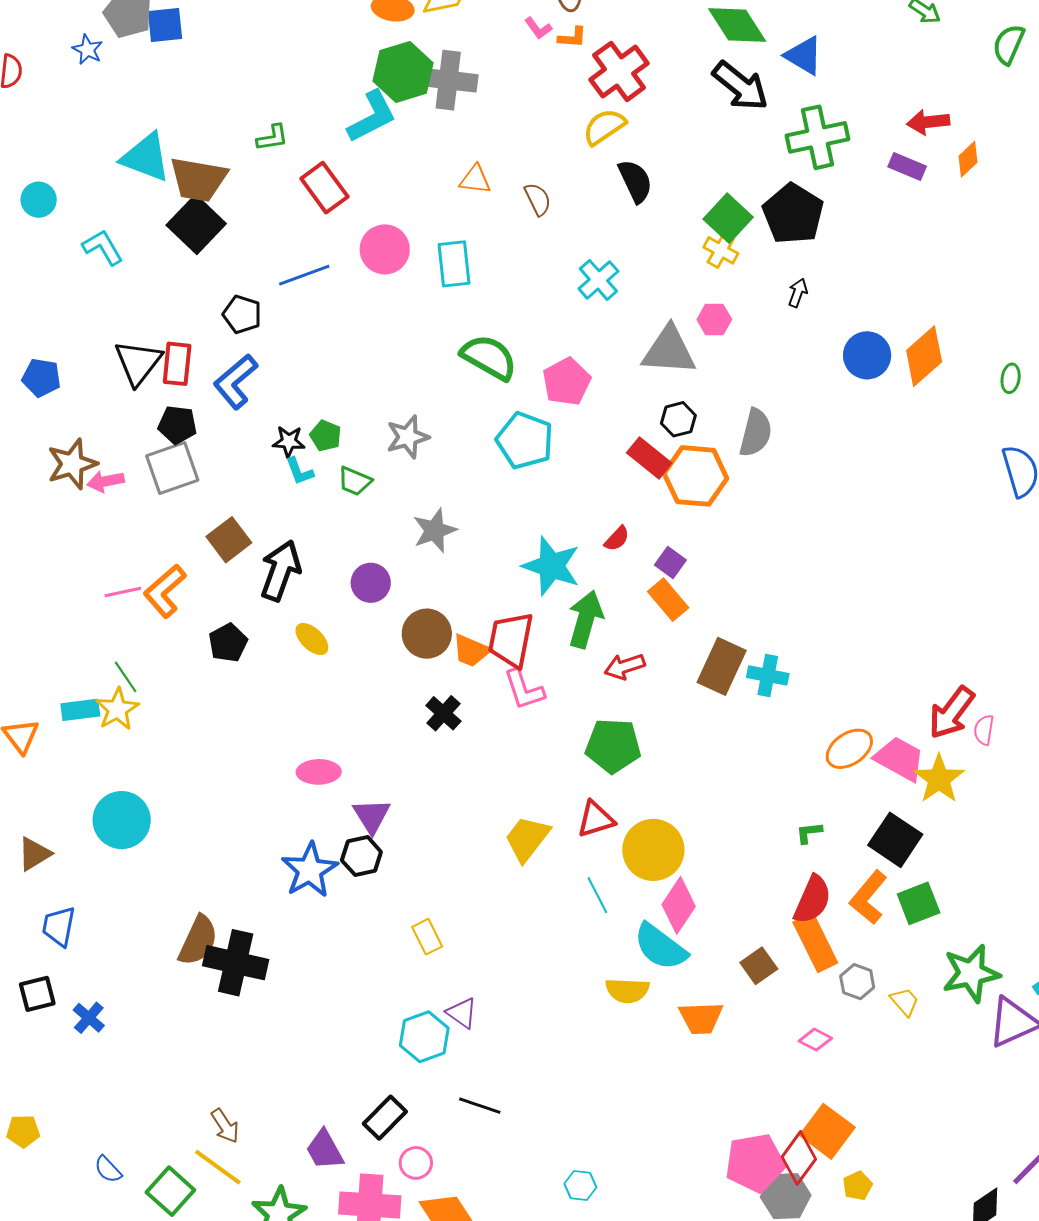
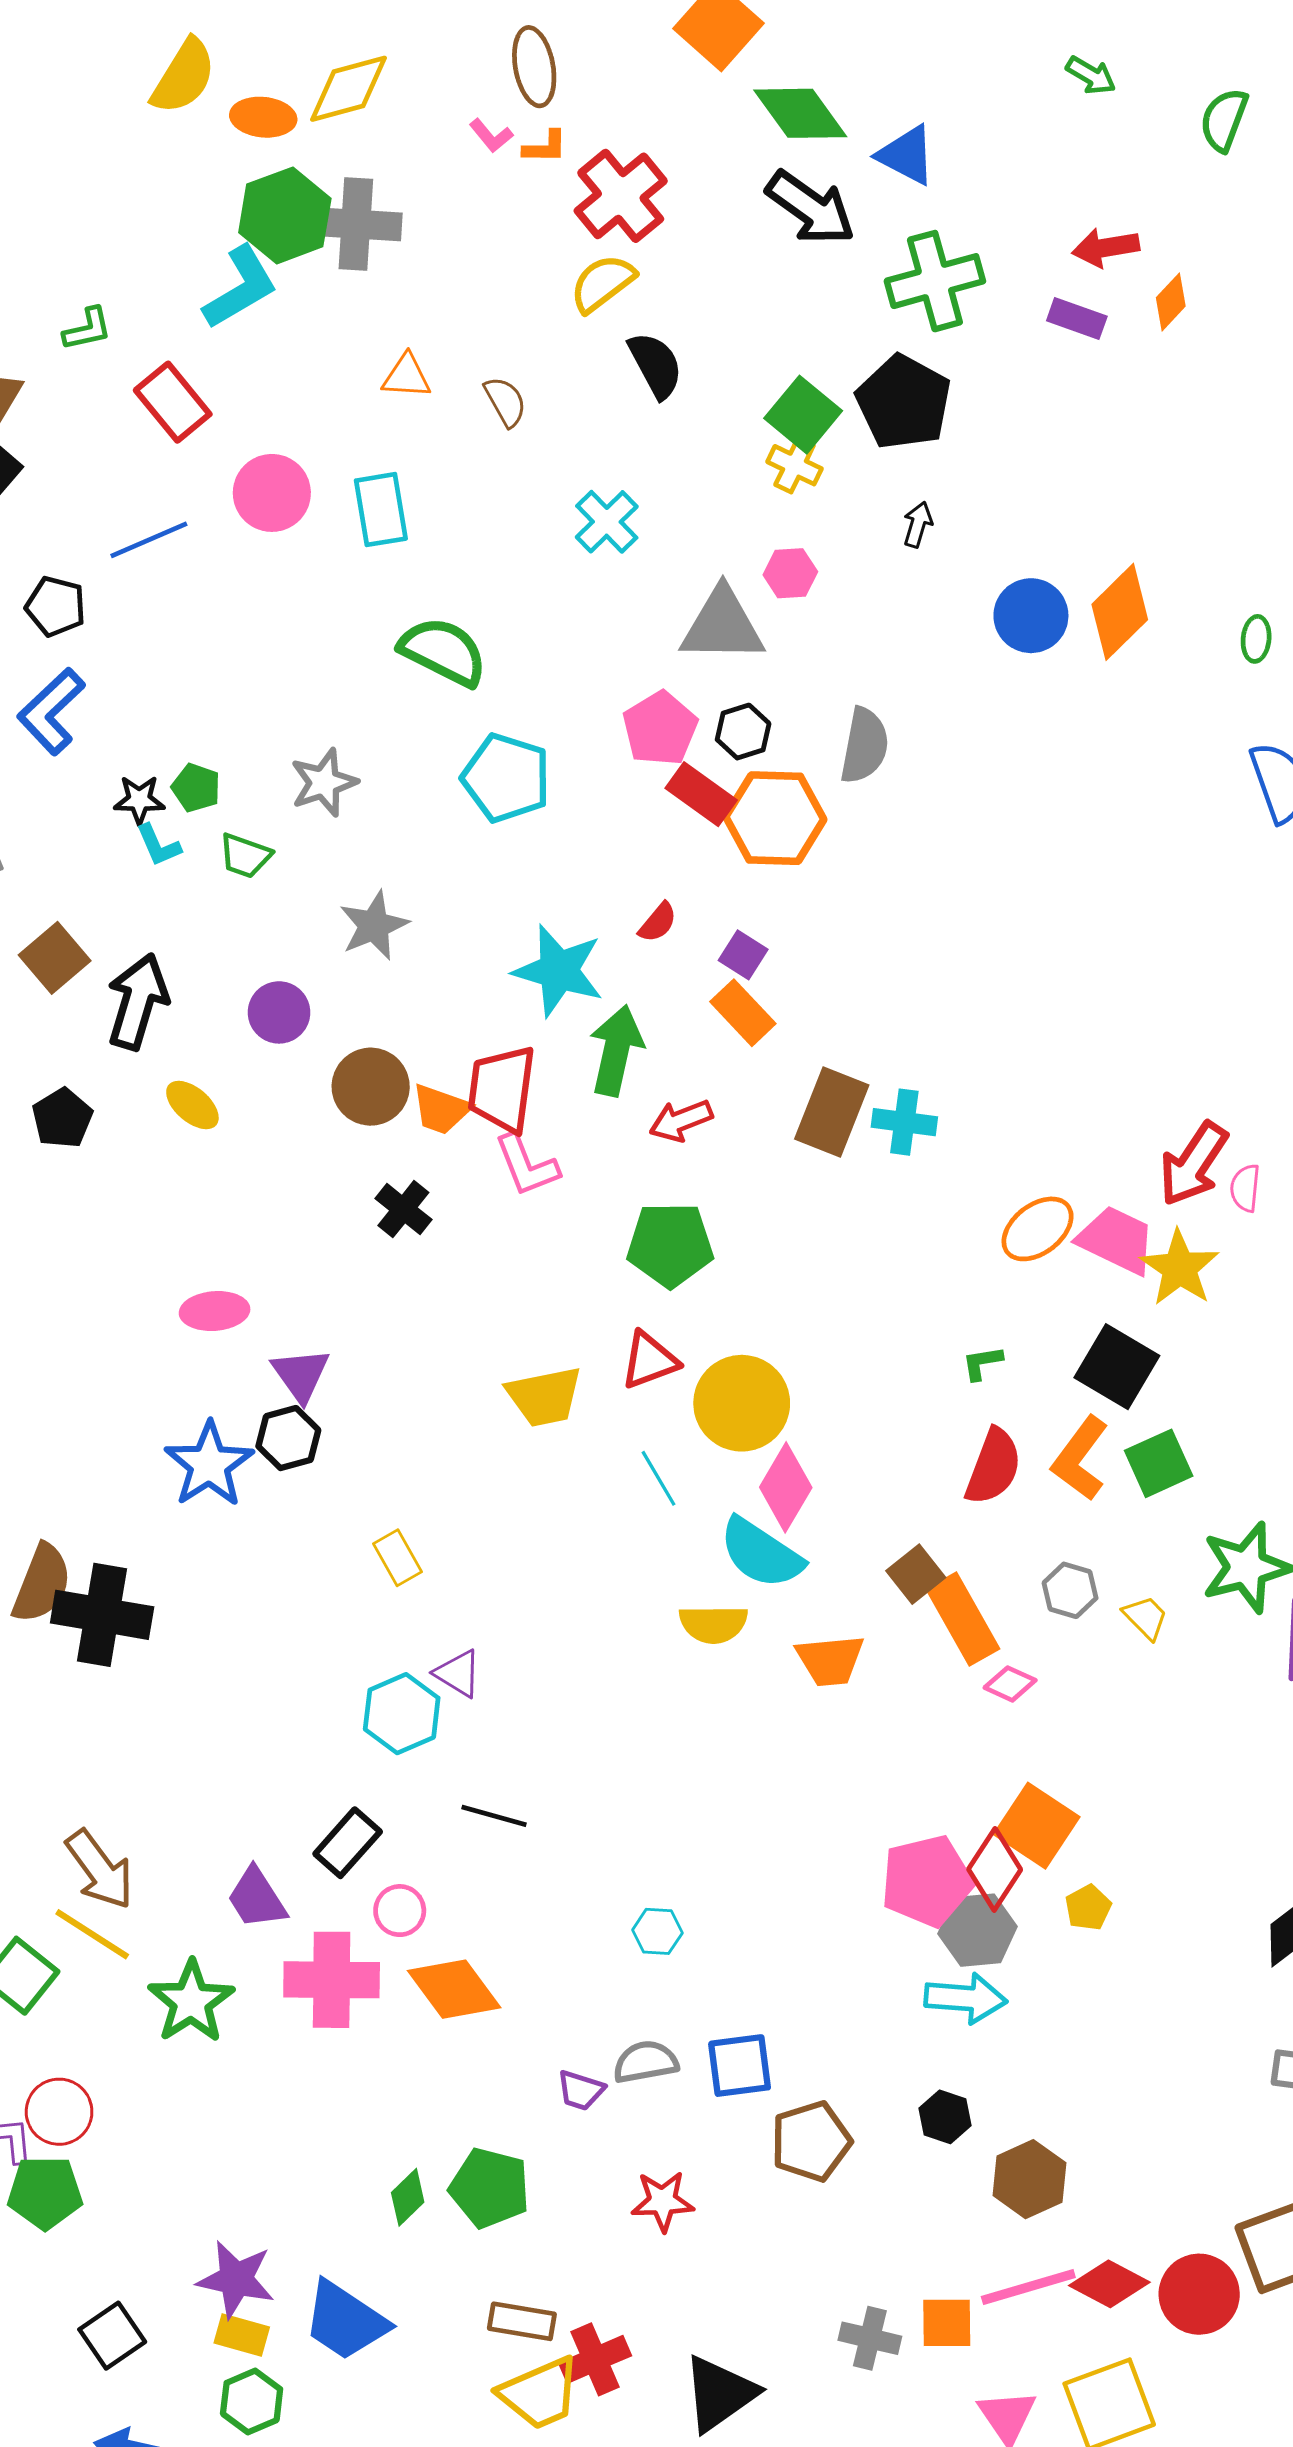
pink pentagon: (567, 382) -> (660, 729), moved
yellow trapezoid: (527, 839) -> (544, 1397), turned -136
orange rectangle: (815, 943) -> (963, 1619), moved
brown arrow: (225, 1126) -> (100, 1870), size x1.5

